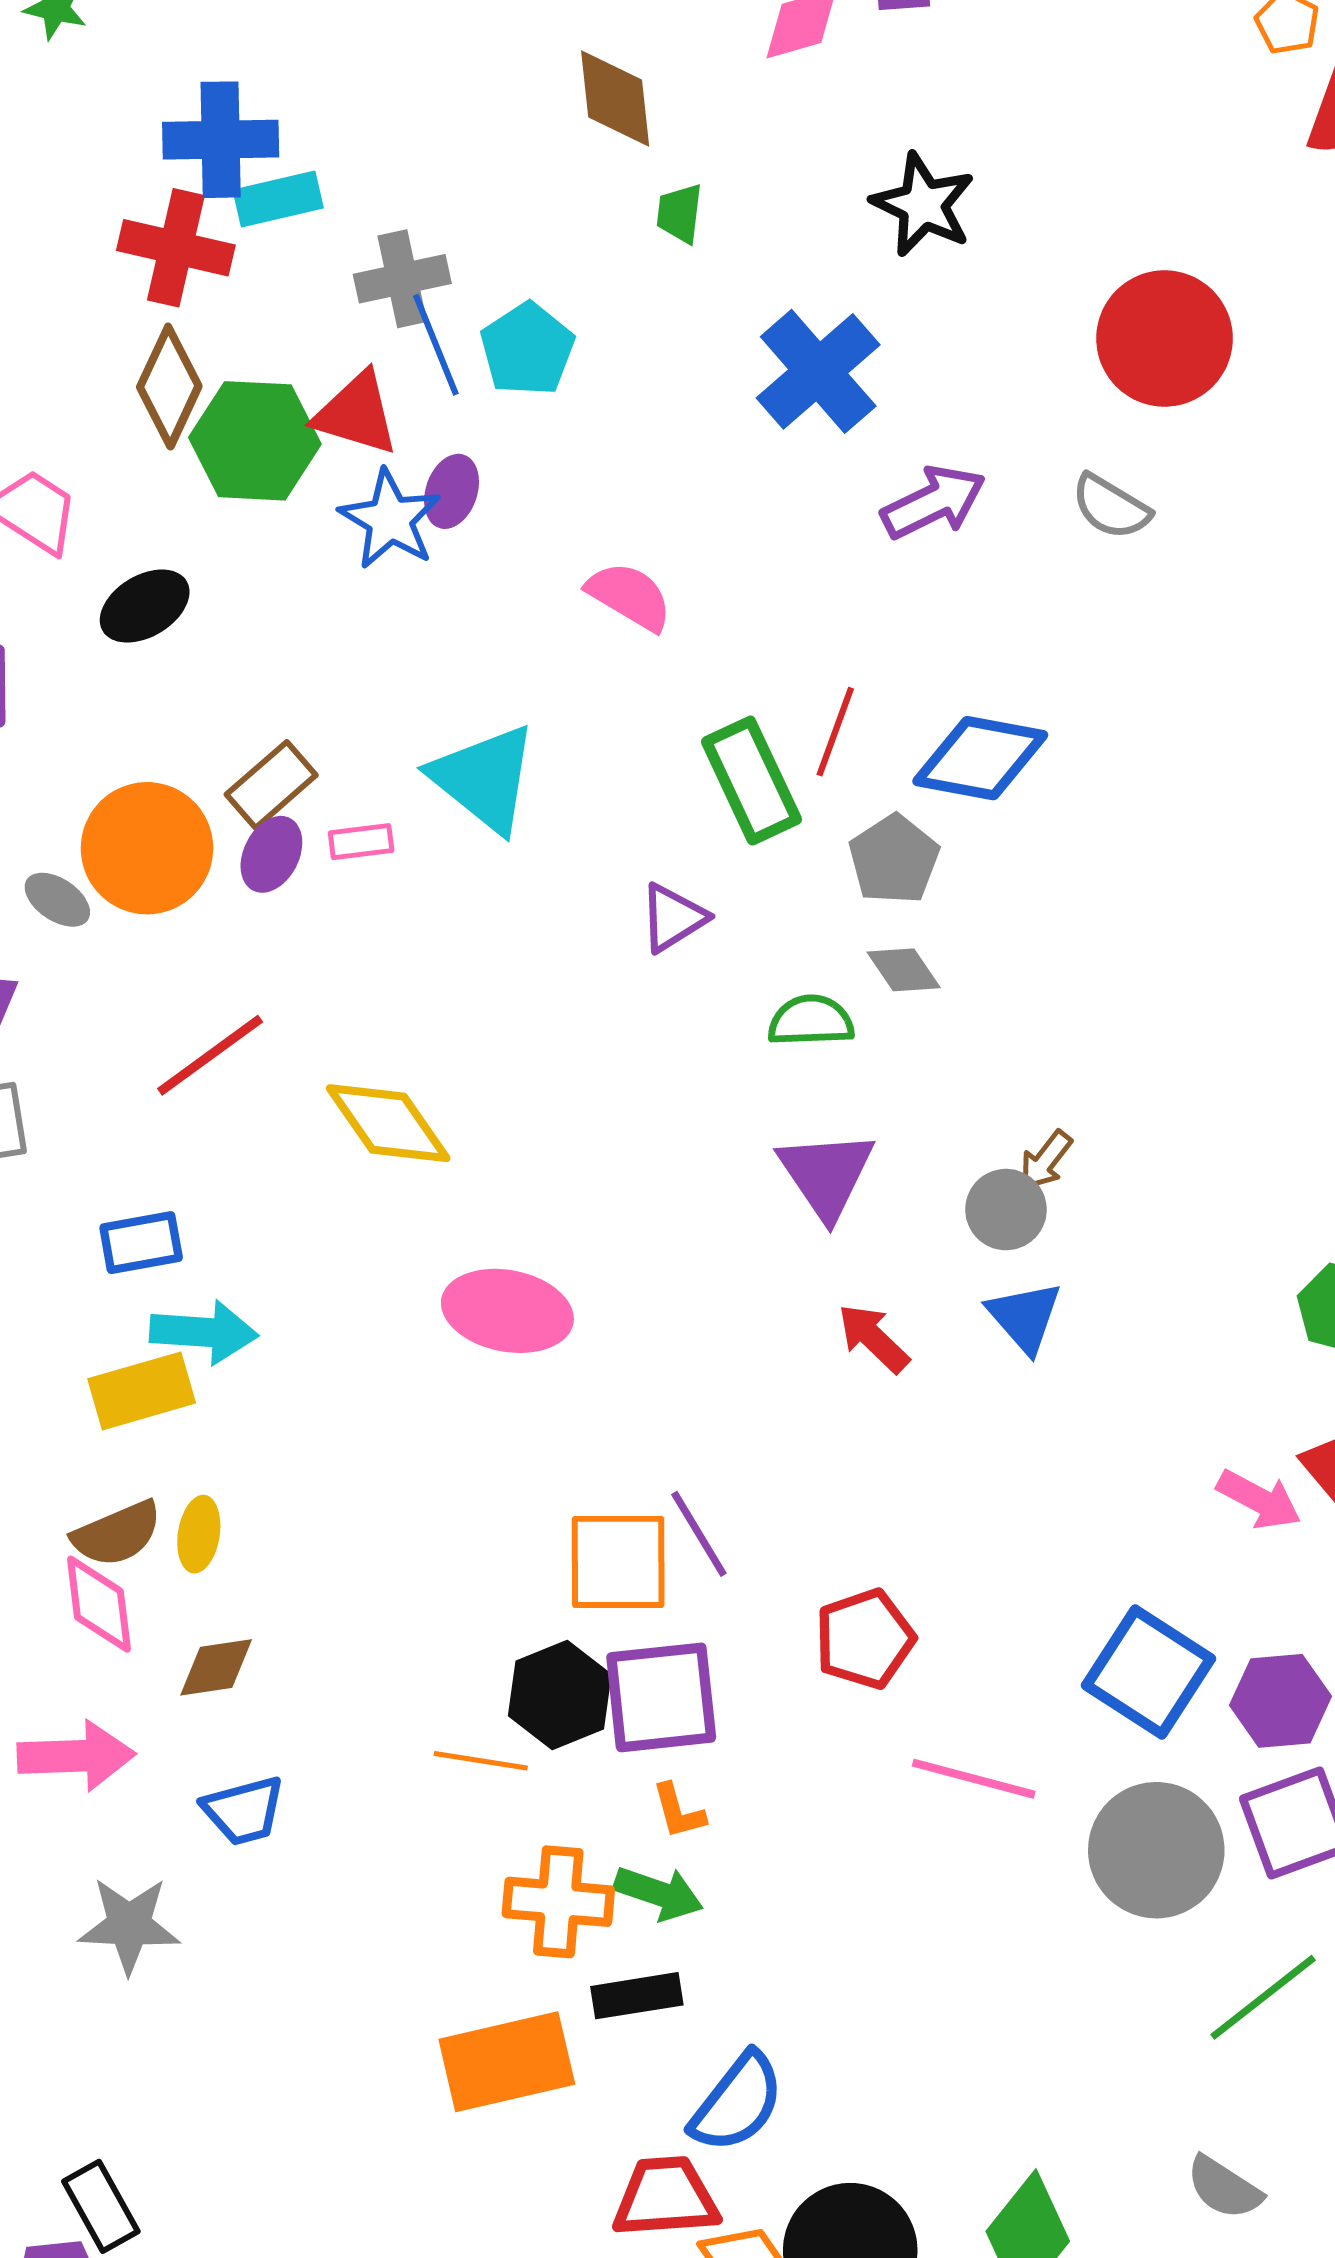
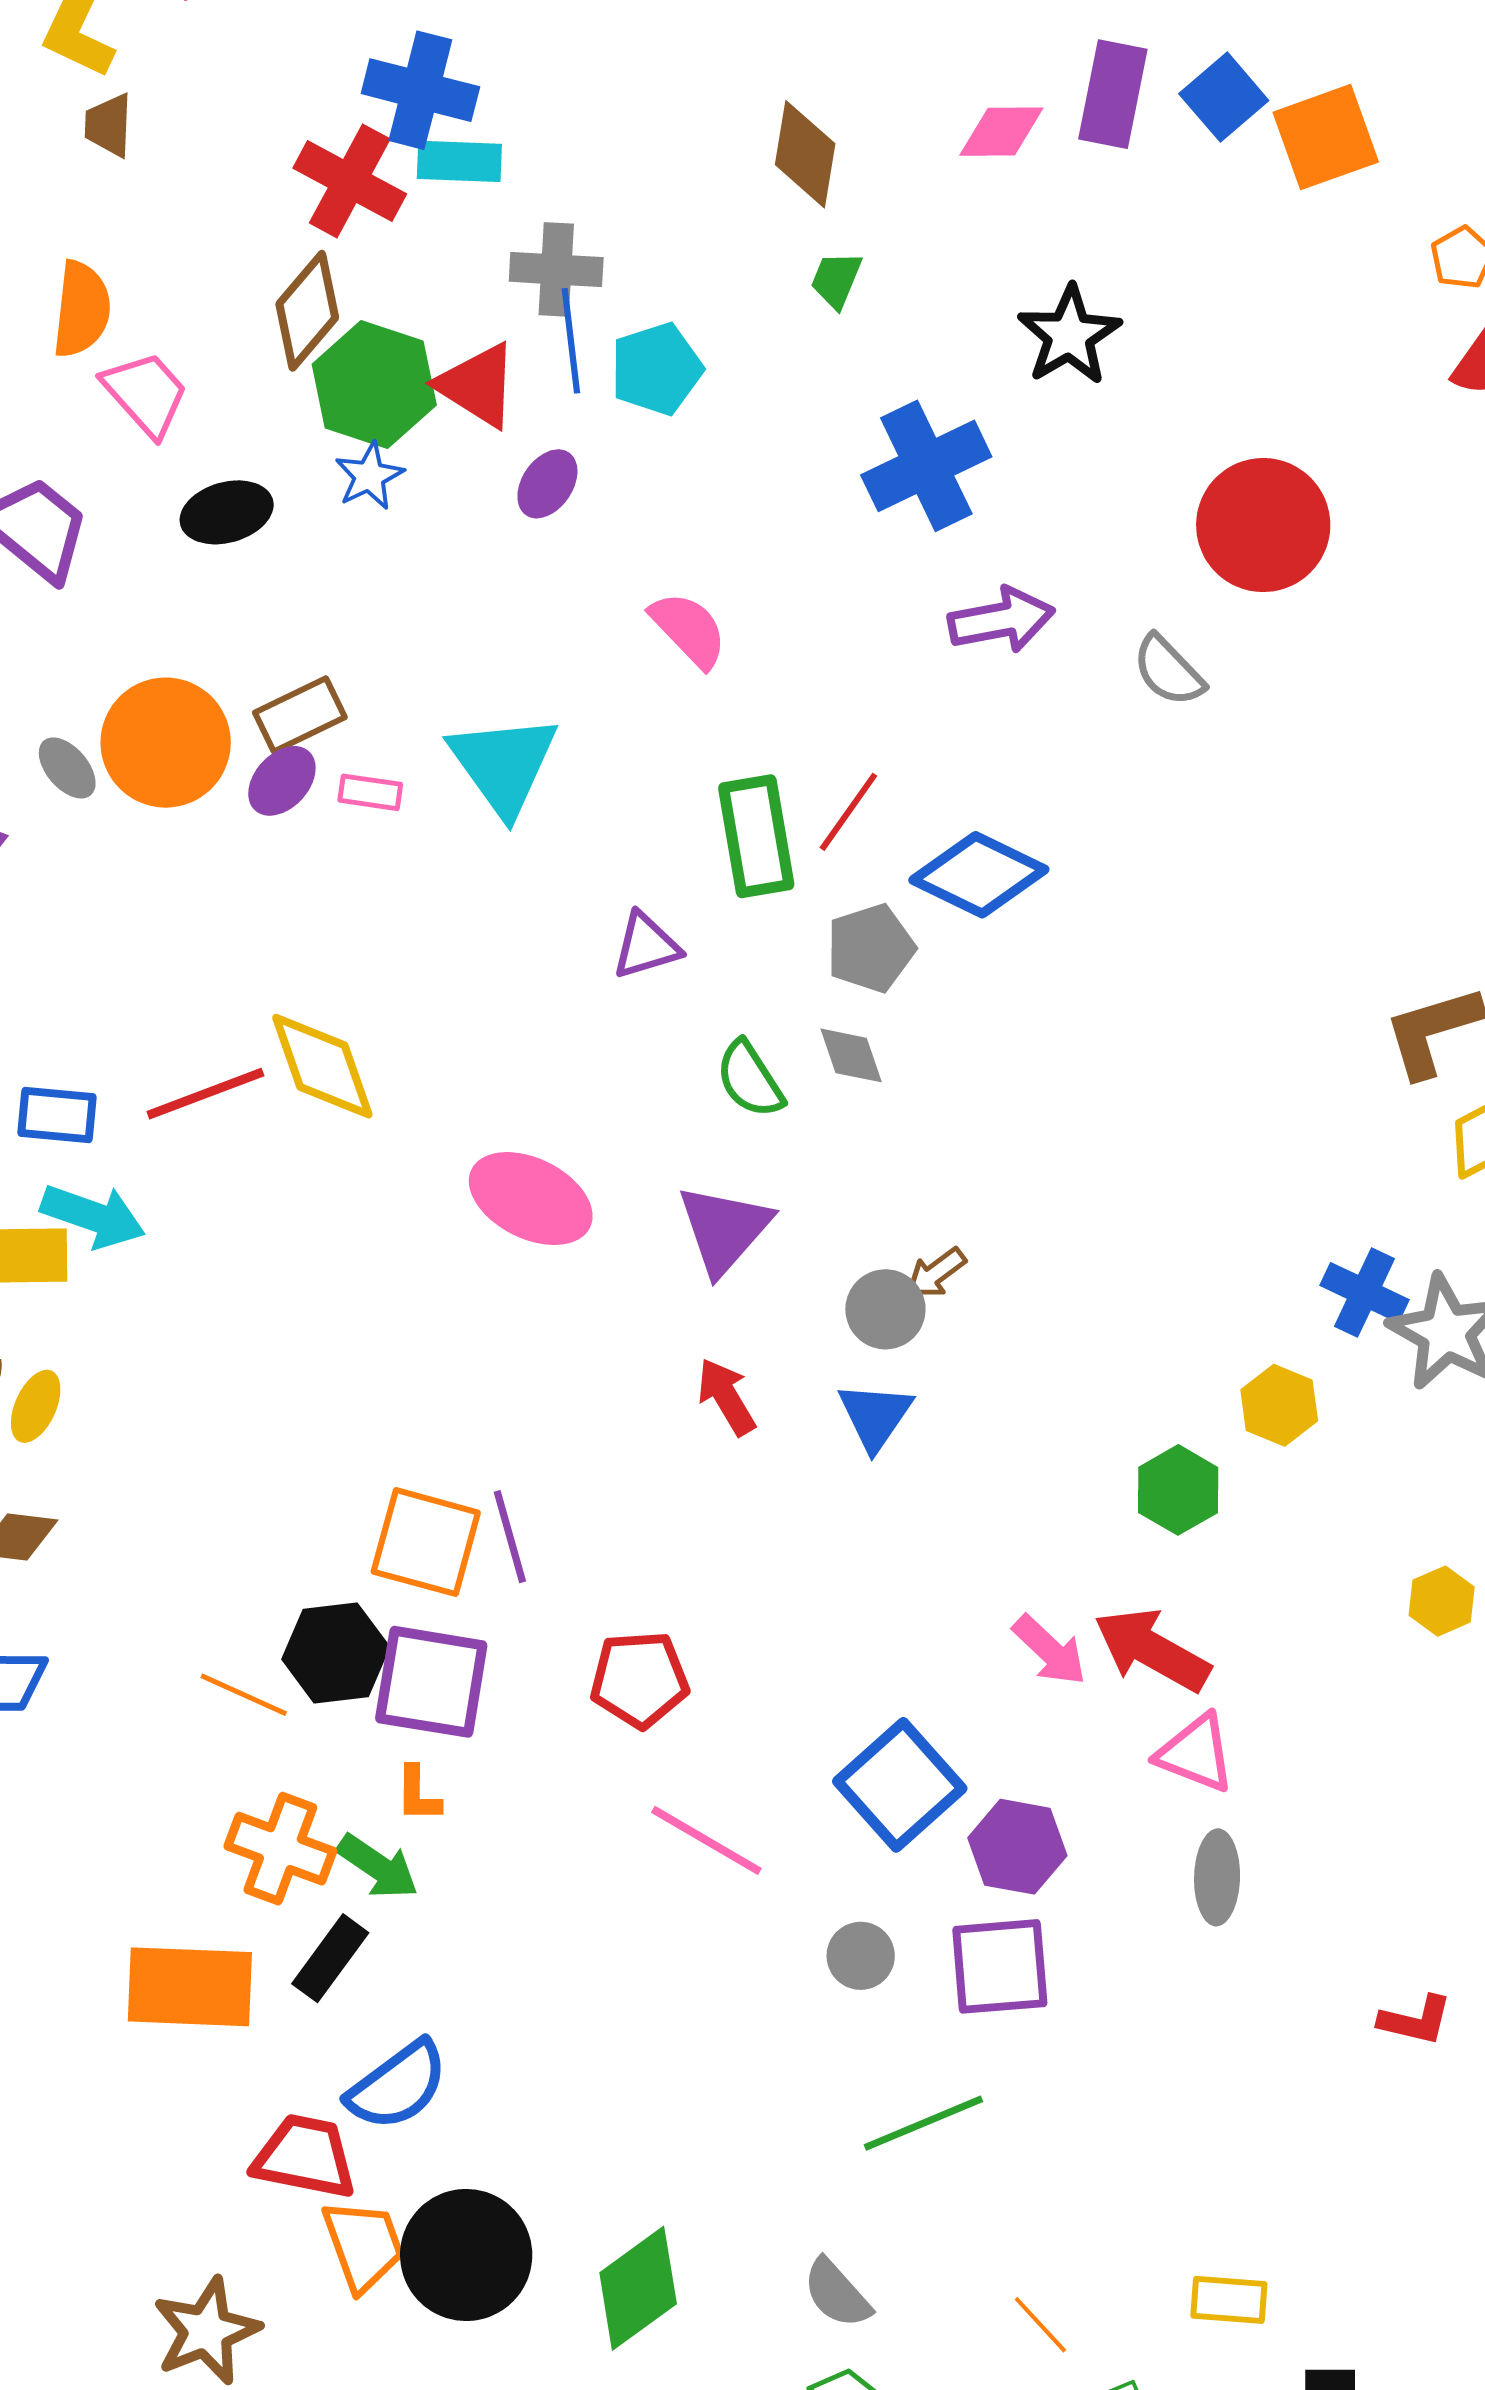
blue star: (390, 519) -> (369, 476), moved, size x0.7
green semicircle: (811, 1021) -> (750, 1079), turned -136
red line: (210, 1055) -> (205, 1094), moved
pink ellipse: (507, 1311) -> (531, 1199), moved
gray circle: (1156, 1850) -> (861, 1956), size x0.5
black rectangle: (637, 1996) -> (330, 1958), turned -60

